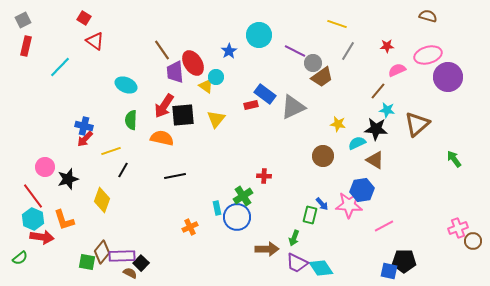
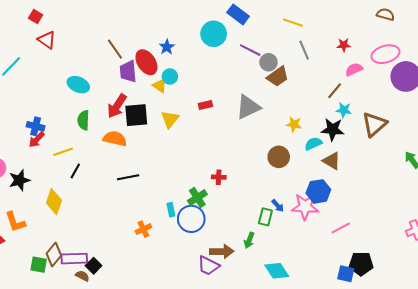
blue star: (229, 51) -> (167, 47), moved
gray line: (348, 51) -> (304, 50), turned -54
blue rectangle: (265, 94) -> (238, 14), moved
purple trapezoid: (297, 263) -> (209, 266), moved

